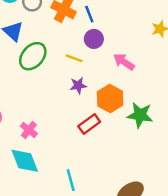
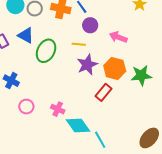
purple star: (78, 85) -> (87, 65), size x1.5
cyan diamond: (25, 161) -> (78, 126), moved

